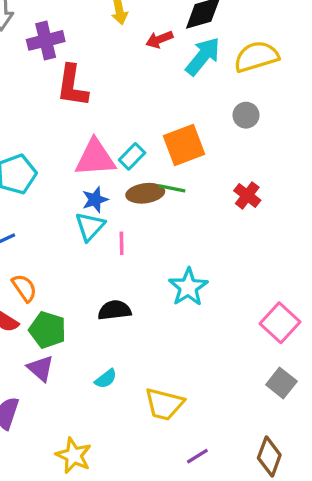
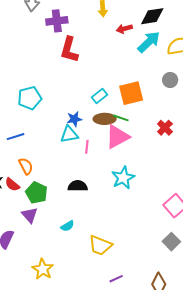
pink triangle: (95, 158) -> (117, 137), moved, turned -32
cyan triangle: (90, 226) -> (69, 134), turned 30

